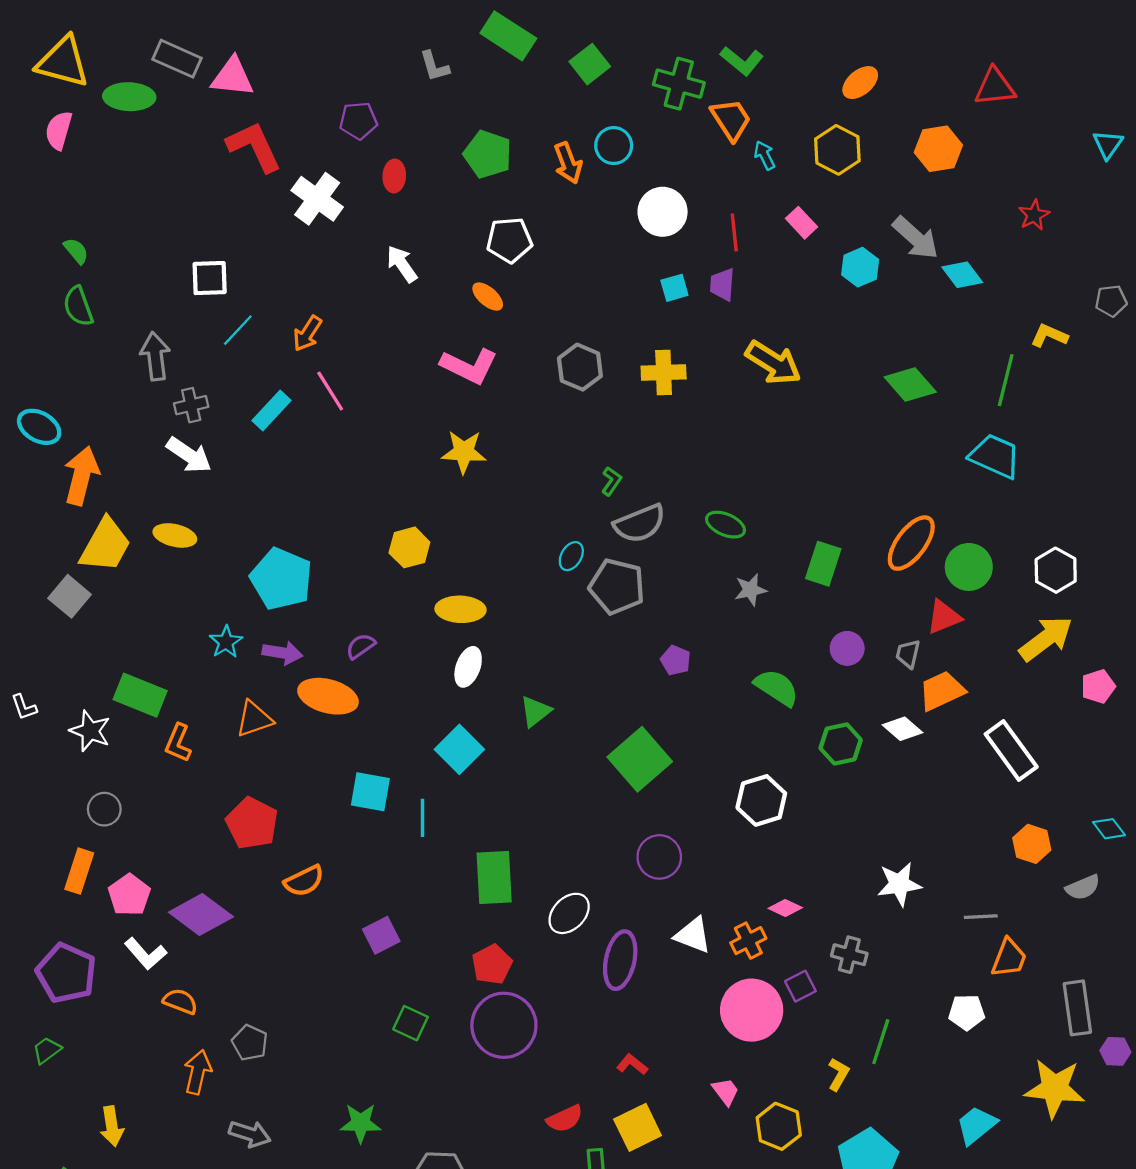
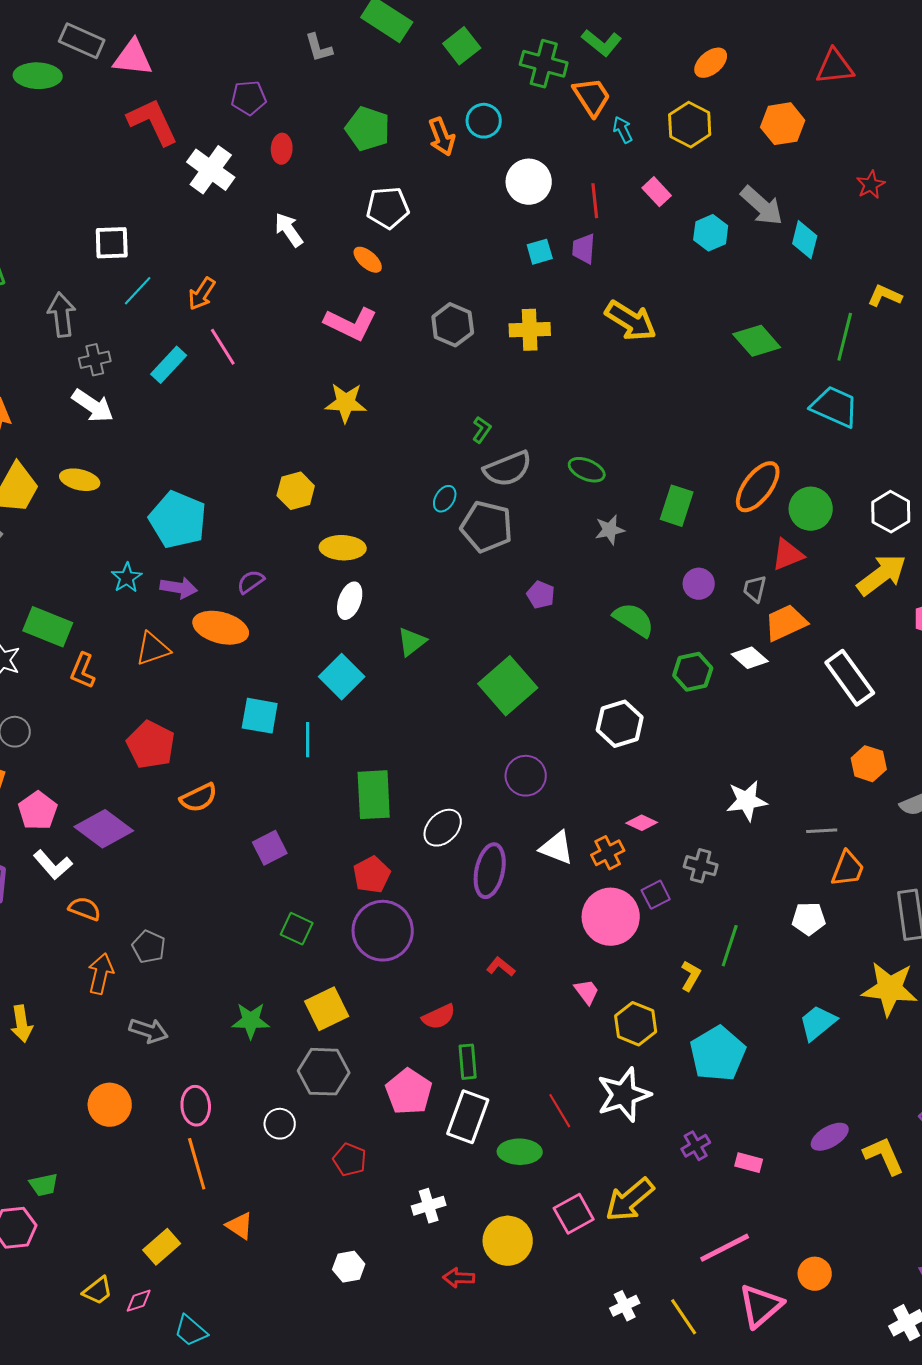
cyan diamond: (962, 275) -> (805, 240), turned 51
yellow square: (638, 1127) -> (327, 1009), moved

